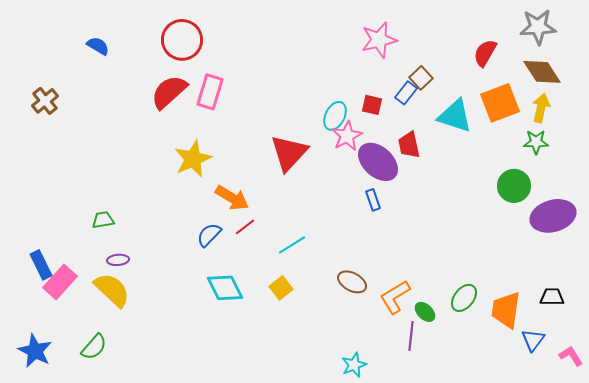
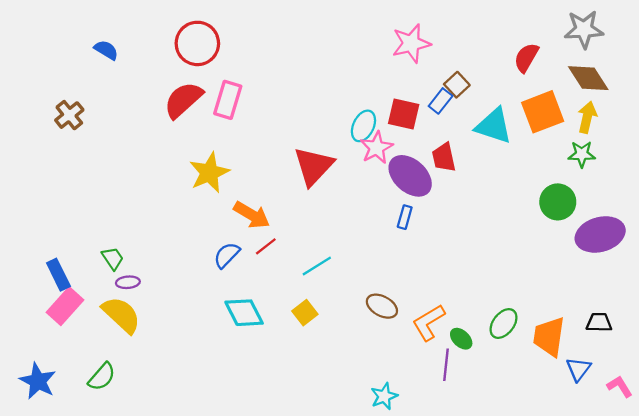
brown cross: (45, 101) -> (69, 115), moved
red square: (372, 105) -> (404, 114), size x1.4
blue rectangle: (373, 200) -> (405, 217), turned 35
green trapezoid: (103, 220) -> (113, 258), moved, turned 65
blue rectangle: (41, 265) -> (58, 275), moved

